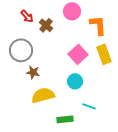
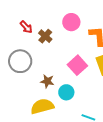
brown star: (33, 72) -> (47, 81), moved
cyan circle: (75, 81) -> (66, 92), moved

